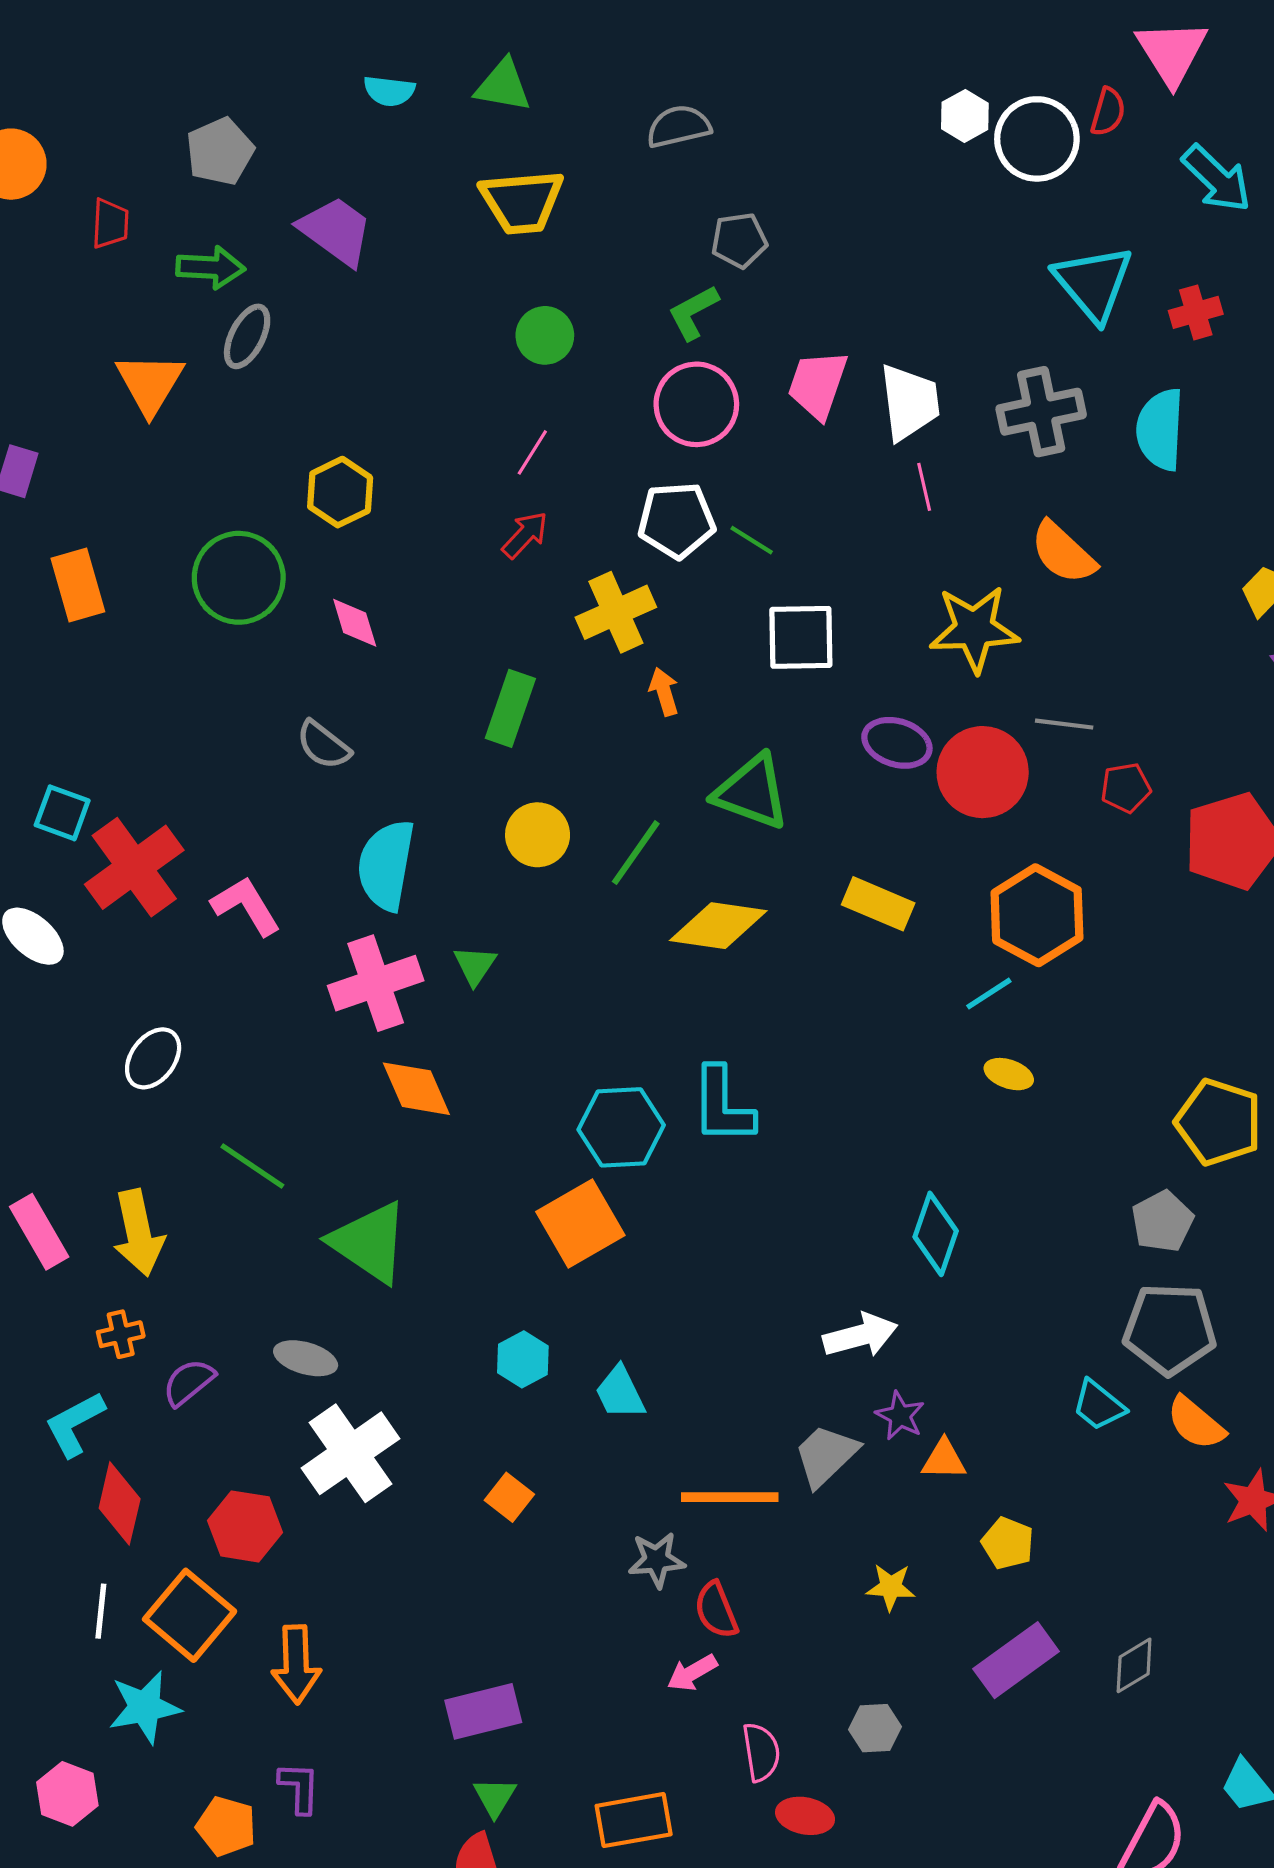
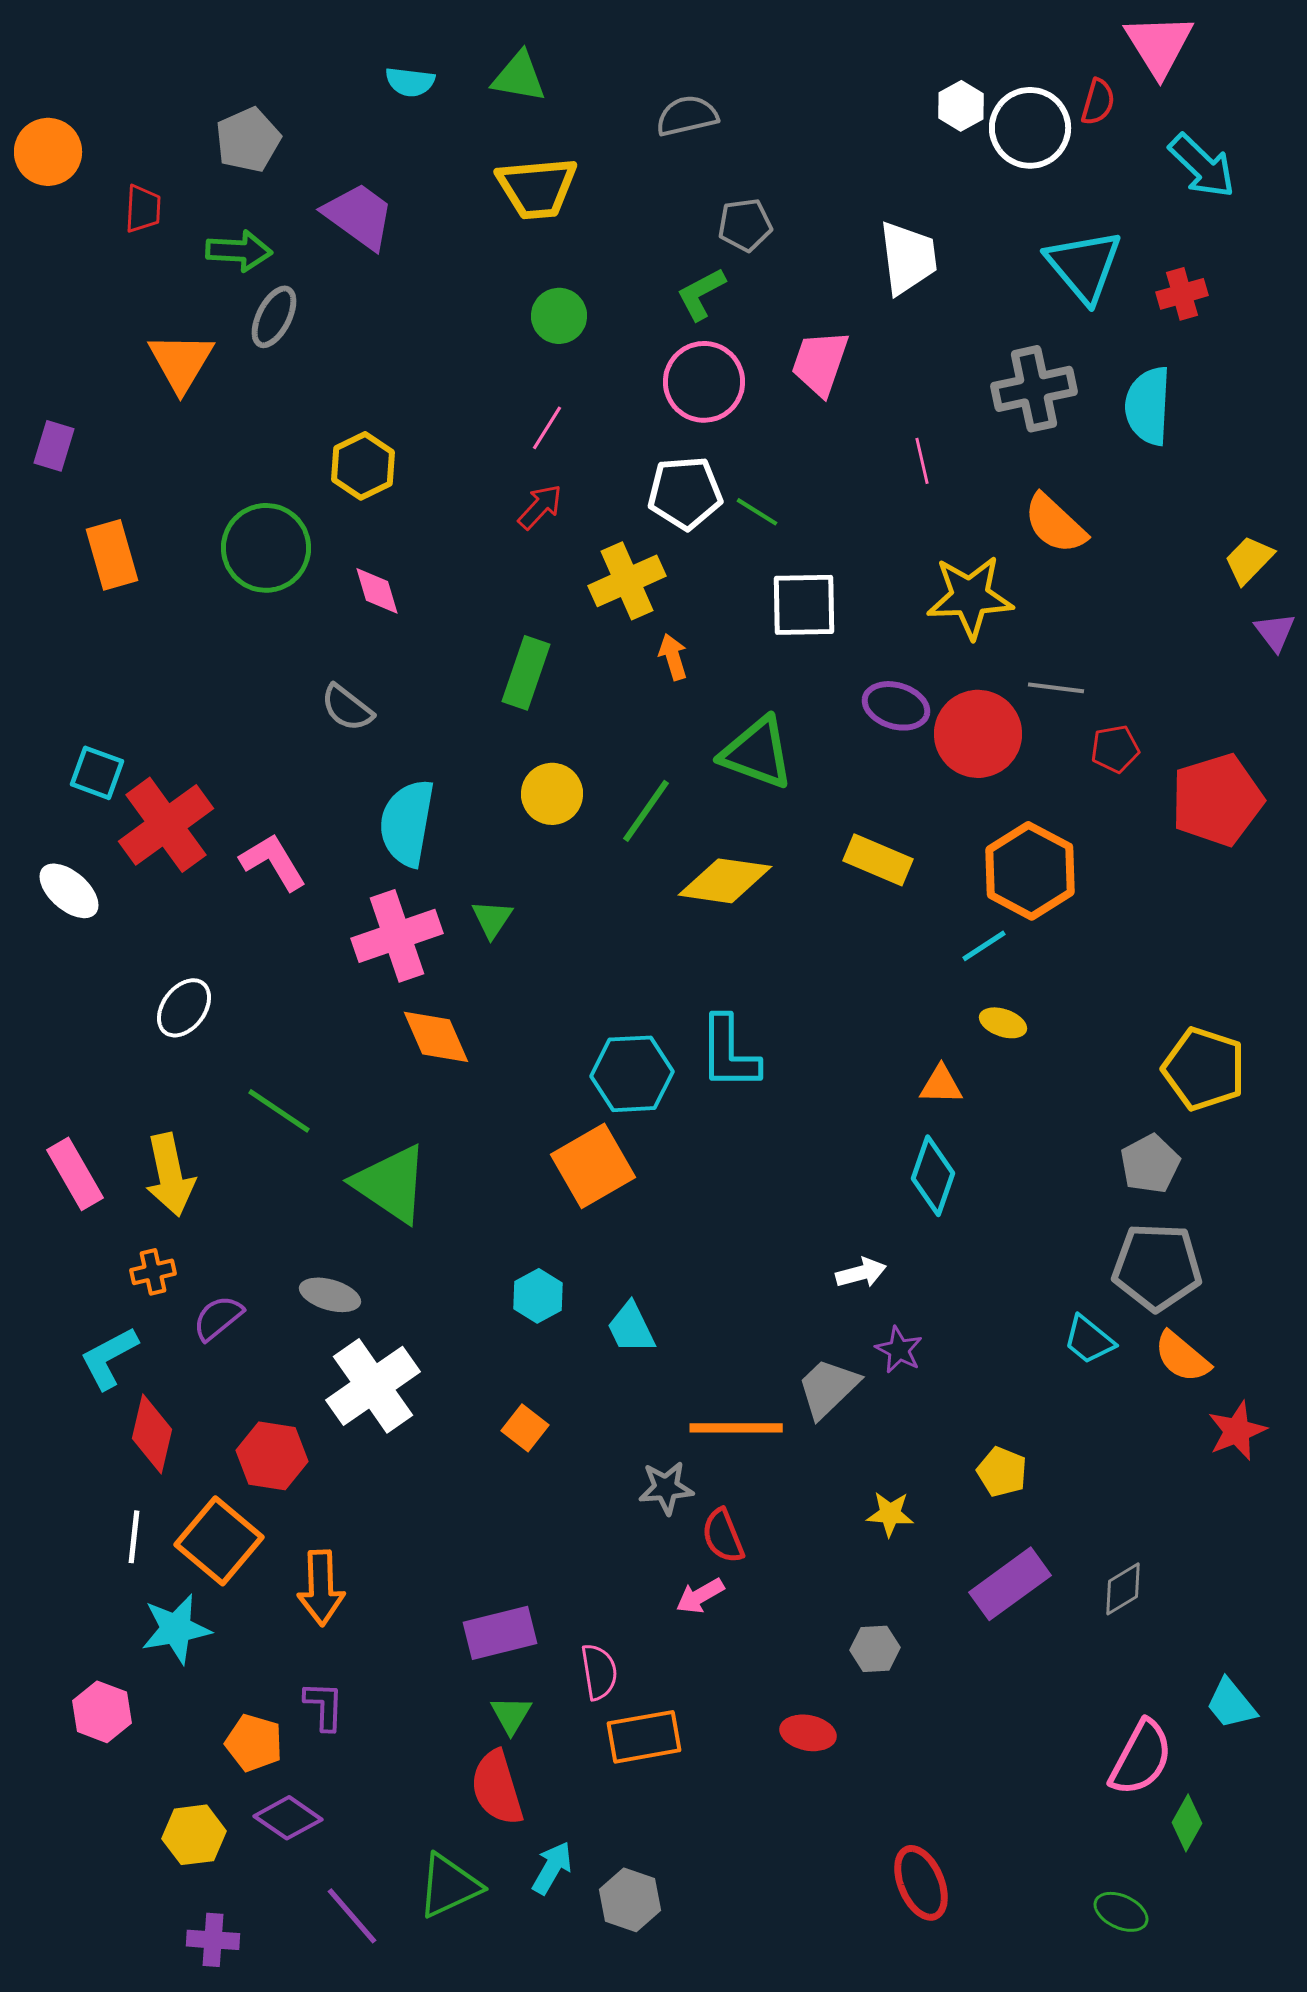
white trapezoid: (909, 402) -> (908, 258), moved
white arrow: (860, 1335) -> (861, 1273), size x0.7
orange triangle: (944, 1460) -> (941, 1085), moved
pink semicircle: (761, 1752) -> (599, 1672), moved

